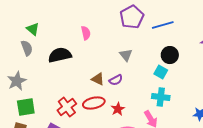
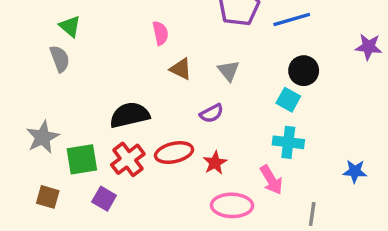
black semicircle: (60, 55) -> (130, 115), moved
brown triangle: (98, 79) -> (181, 69), moved
gray star: (17, 81) -> (43, 137), moved
green square: (26, 107) -> (82, 159), moved

